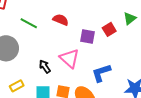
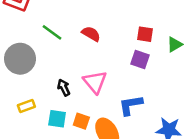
red square: (109, 29) -> (145, 34), moved, turned 32
purple square: (87, 36) -> (140, 59), moved

